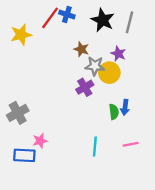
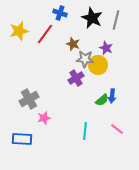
red line: (50, 18) -> (45, 34), moved
green semicircle: (114, 112) -> (102, 100), turned 56
gray cross: (18, 113) -> (29, 99), moved
pink star: (40, 141) -> (44, 118), moved
pink line: (131, 144) -> (117, 129), turned 48

